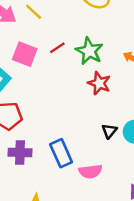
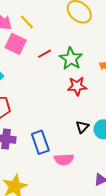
pink square: (25, 54) -> (16, 44), moved
red star: (99, 83) -> (77, 86), turned -30

